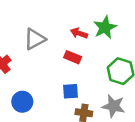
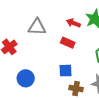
gray triangle: (35, 39) -> (37, 27), turned 30

